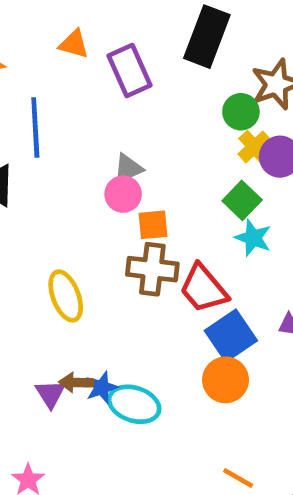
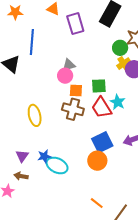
green square: (242, 200) -> (99, 86), moved, turned 35
red trapezoid: (203, 289) -> (102, 108), moved
brown arrow: (76, 382) -> (21, 176), moved

